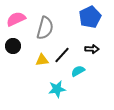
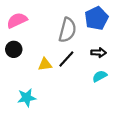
gray semicircle: (45, 28) -> (67, 30), moved
cyan semicircle: (78, 71) -> (100, 76), moved
cyan star: (57, 89) -> (27, 98), moved

